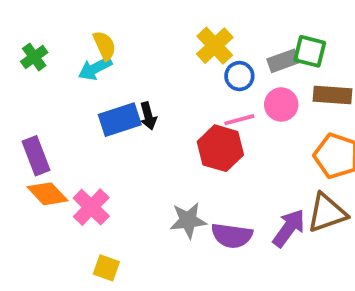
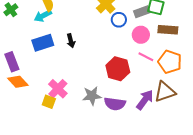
blue rectangle: (120, 120) -> (43, 43), moved
pink line: (239, 120) -> (146, 57), moved, turned 42
red hexagon: (220, 148) -> (118, 69), moved
pink cross: (91, 207) -> (58, 89), moved
yellow square: (106, 268) -> (49, 102), moved

